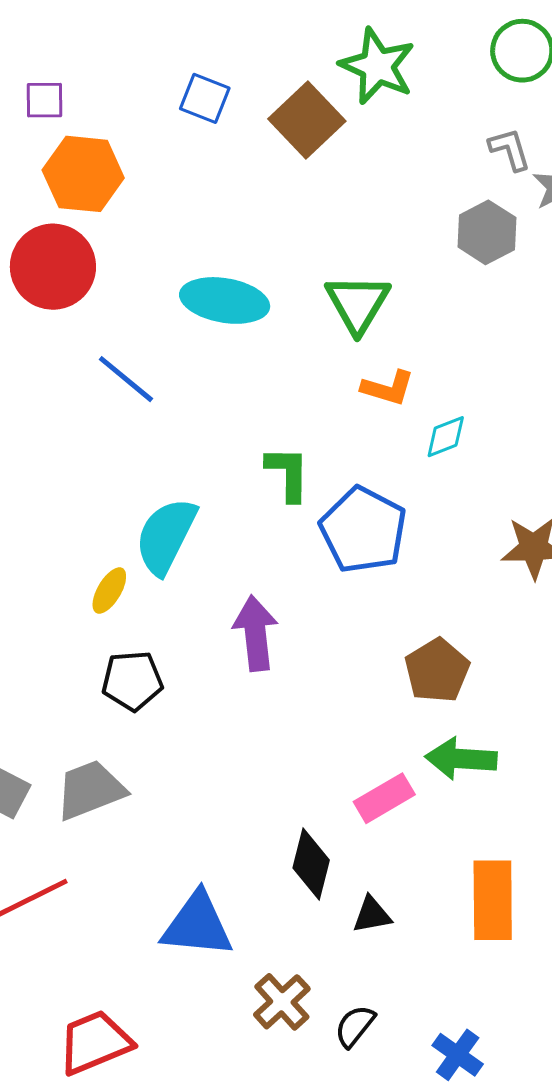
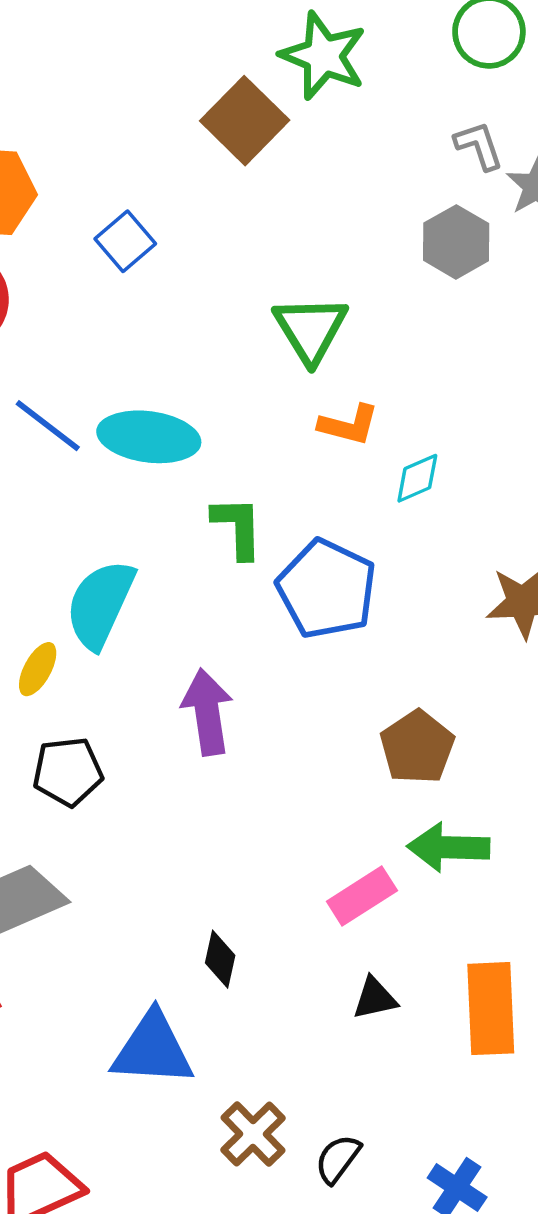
blue square: (205, 98) -> (125, 241), moved, turned 30
cyan ellipse: (225, 300) -> (149, 437), moved
black diamond: (311, 864) -> (220, 959), moved, size x0.7
black triangle: (372, 915) -> (375, 998), moved

